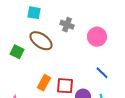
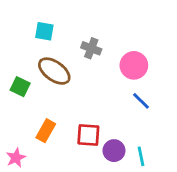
blue line: (102, 73) -> (141, 101), moved
orange rectangle: (44, 83) -> (46, 131), moved

